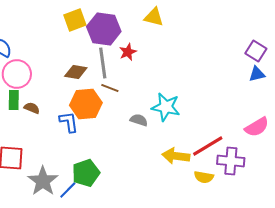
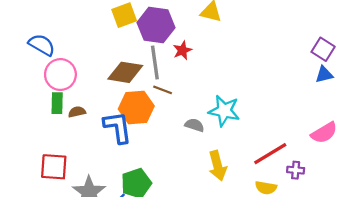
brown diamond: (76, 72) -> (125, 72), size x1.4
brown semicircle: (32, 108) -> (77, 112), turned -35
blue L-shape: (69, 122) -> (118, 127), size x1.4
yellow arrow: (176, 156) -> (218, 166), moved, turned -112
purple cross: (231, 161) -> (296, 170), size x0.6

